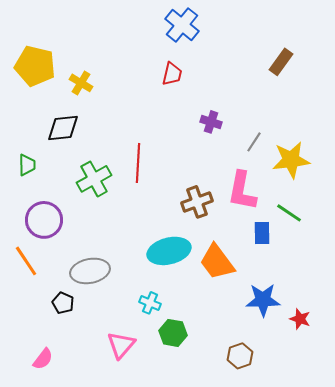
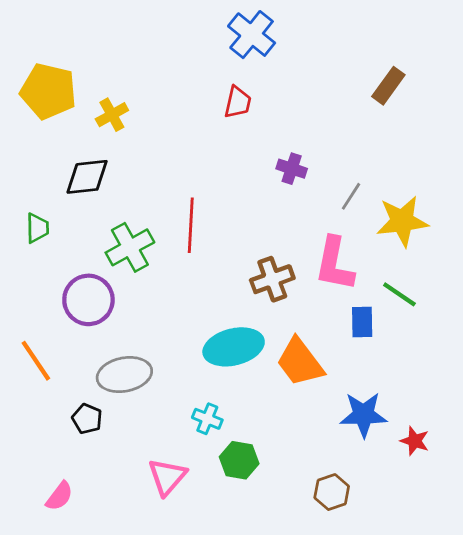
yellow cross: (81, 83) -> (112, 115), turned 30
purple circle: (44, 220) -> (88, 300), moved

